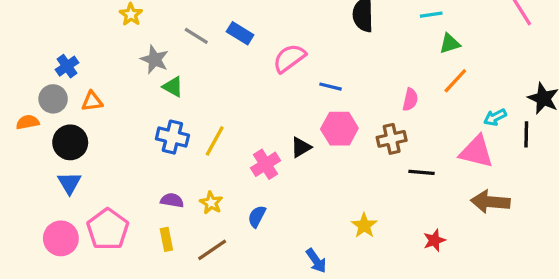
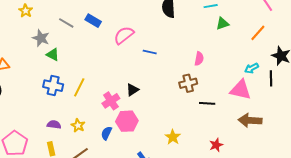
orange line: (455, 81) -> (258, 33), moved
pink hexagon: (339, 129) -> (127, 121), moved

